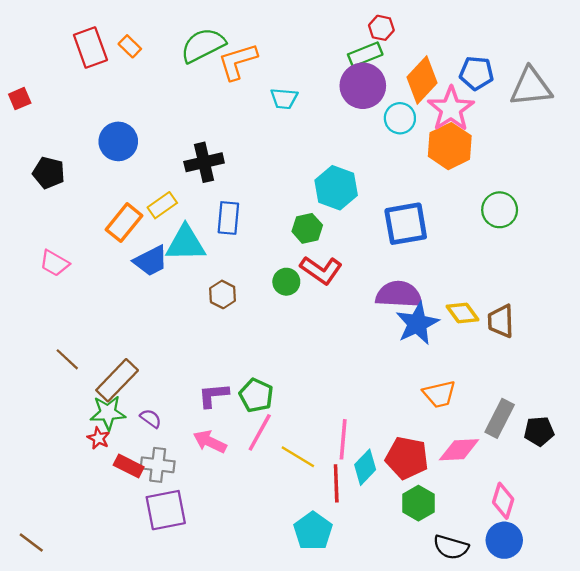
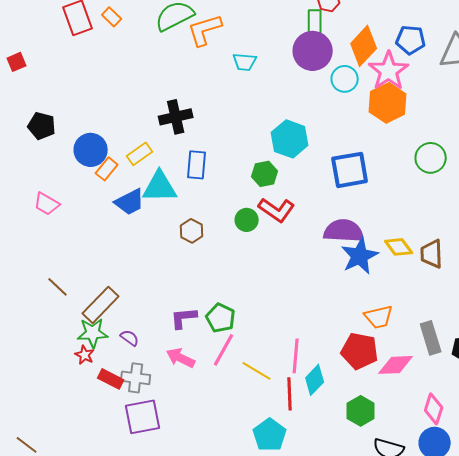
green rectangle: (365, 54) -> (315, 24), turned -68
blue circle: (118, 141) -> (91, 150), moved
orange rectangle: (124, 223) -> (107, 169), size x0.7
gray rectangle: (500, 418) -> (431, 338), turned -44
red pentagon: (407, 458) -> (360, 351), moved

